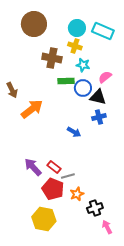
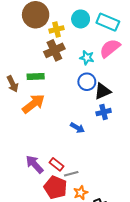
yellow cross: (75, 46) -> (57, 29), moved, turned -32
brown cross: (52, 58) -> (54, 50), turned -36
pink semicircle: (105, 77) -> (110, 48), moved, size x1.5
green rectangle: (66, 81) -> (36, 77), moved
black triangle: (98, 97) -> (103, 91), turned -36

